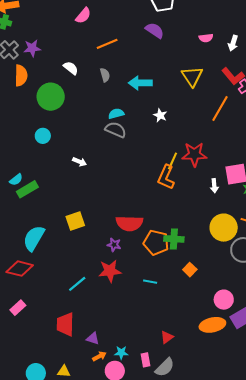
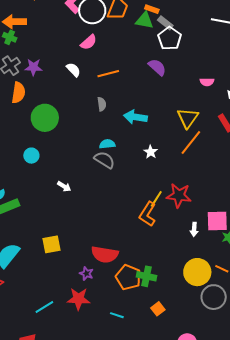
white semicircle: (71, 68) -> (73, 70), moved
orange line: (220, 109) -> (191, 142), moved

